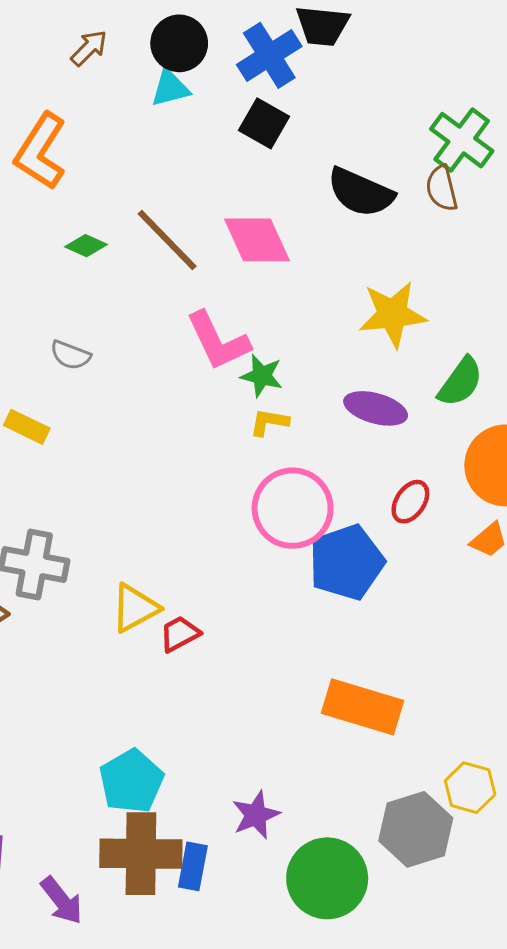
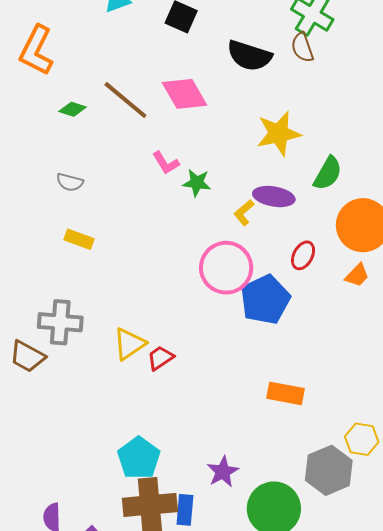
pink L-shape: (218, 341) -> (166, 163), size x0.6
yellow L-shape: (269, 422) -> (244, 213), moved, turned -44
yellow rectangle: (27, 427) -> (79, 239), moved
orange rectangle: (363, 707) -> (286, 393), size x0.7

